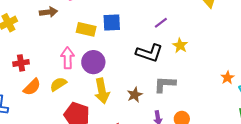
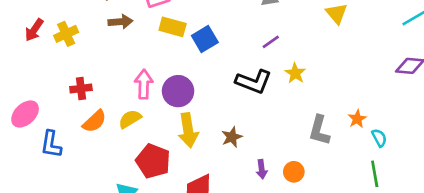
blue square: (112, 23) -> (205, 39), turned -30
yellow rectangle: (86, 29) -> (173, 27), moved
gray L-shape: (165, 84) -> (319, 130), moved, turned -80

